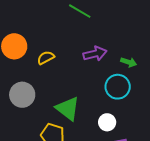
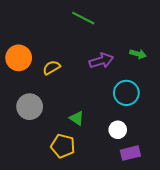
green arrow: (129, 62) -> (138, 54), moved
green triangle: (68, 109) -> (77, 118), size x0.6

